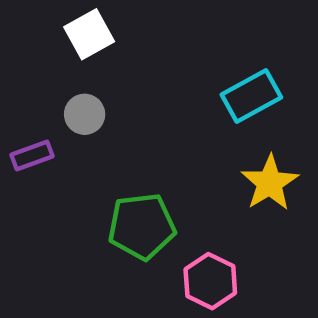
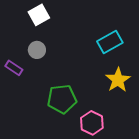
purple rectangle: (32, 155) -> (14, 68), turned 54

